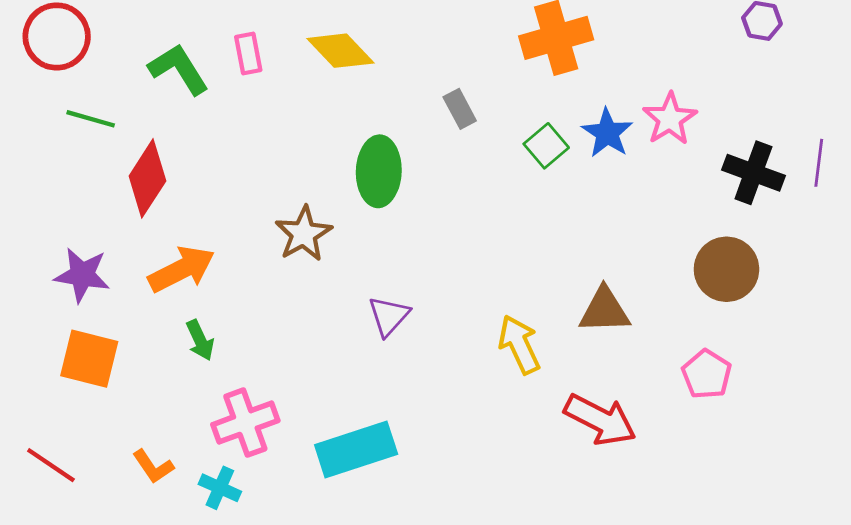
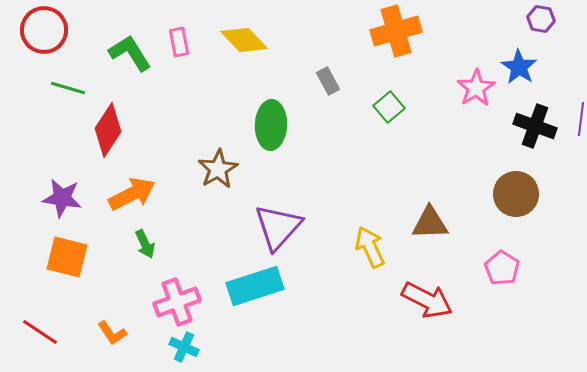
blue star: (607, 133) -> (519, 67), moved
purple triangle: (389, 316) -> (278, 227), size x1.6
cyan rectangle: (356, 449) -> (255, 286), moved
cyan cross: (220, 488) -> (184, 347), moved

